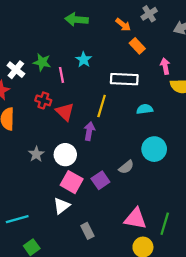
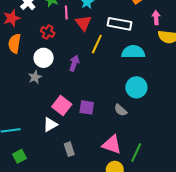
cyan semicircle: (145, 109) -> (133, 52), size x1.6
red triangle: (65, 112) -> (83, 23), moved
purple arrow: (89, 131) -> (74, 63), moved
white circle: (65, 155) -> (44, 58), moved
gray semicircle: (126, 167) -> (121, 110), moved, turned 72
purple square: (100, 180) -> (87, 107), turned 35

